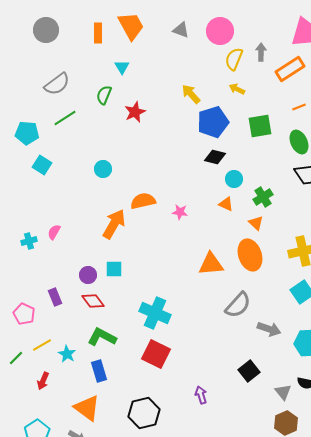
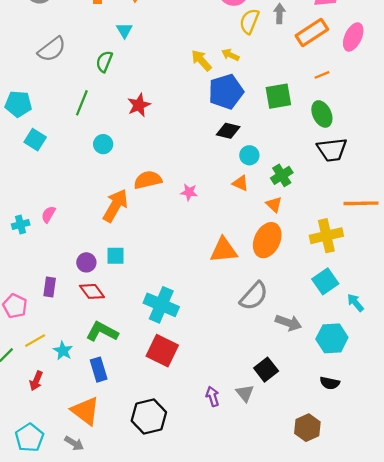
yellow arrow: (237, 89) -> (230, 55), moved
red star: (135, 112) -> (139, 105), moved
green line: (65, 118) -> (82, 103), moved, turned -35
orange ellipse: (250, 255) -> (267, 240), turned 44
purple rectangle: (55, 297) -> (50, 287), turned 30
gray triangle: (283, 392) -> (245, 393), moved

